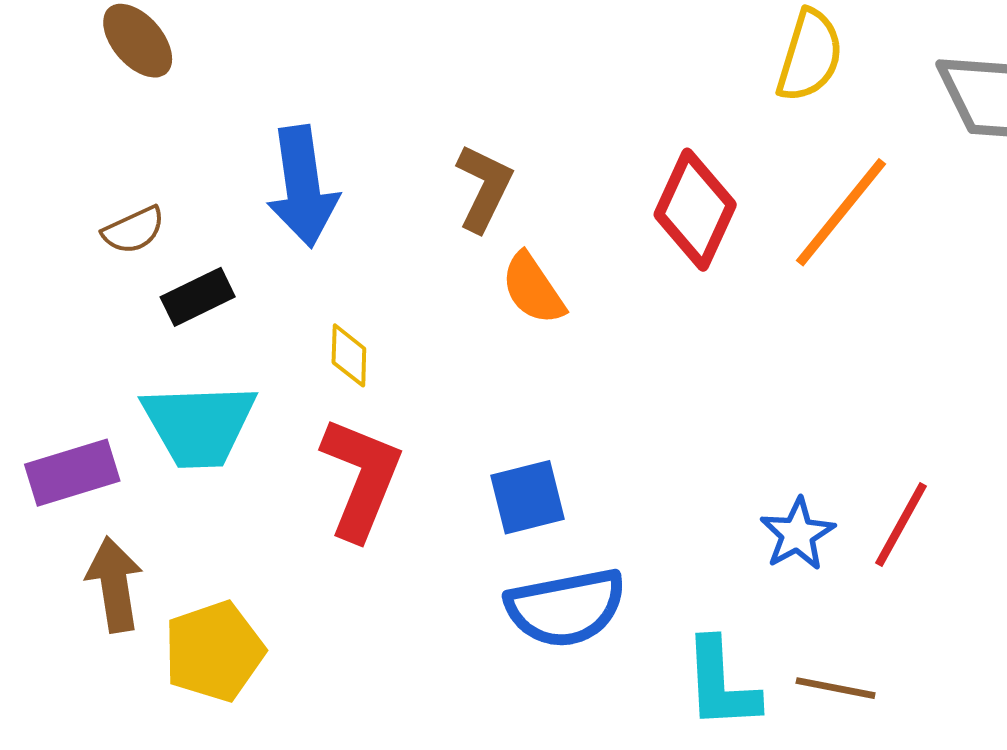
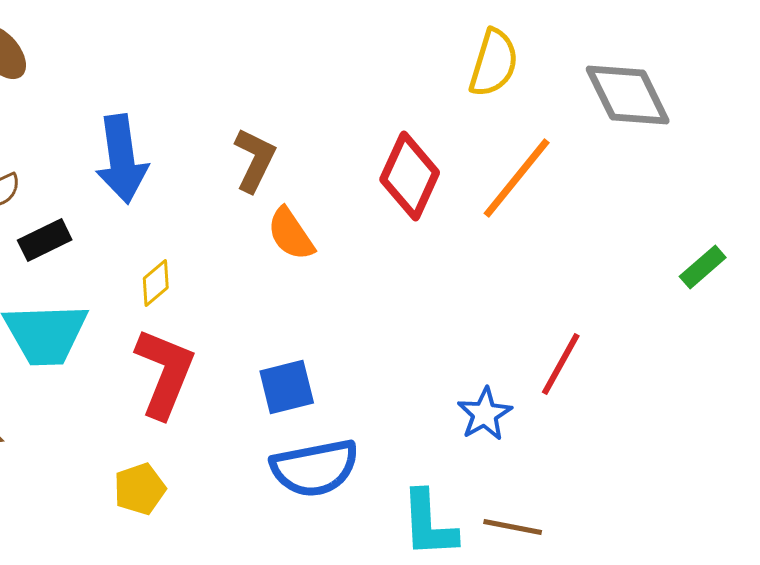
yellow diamond: (349, 355) -> (156, 283), turned 48
red line: (901, 525) -> (561, 364), moved
yellow pentagon: (214, 651) -> (140, 489), moved, size x0.7

